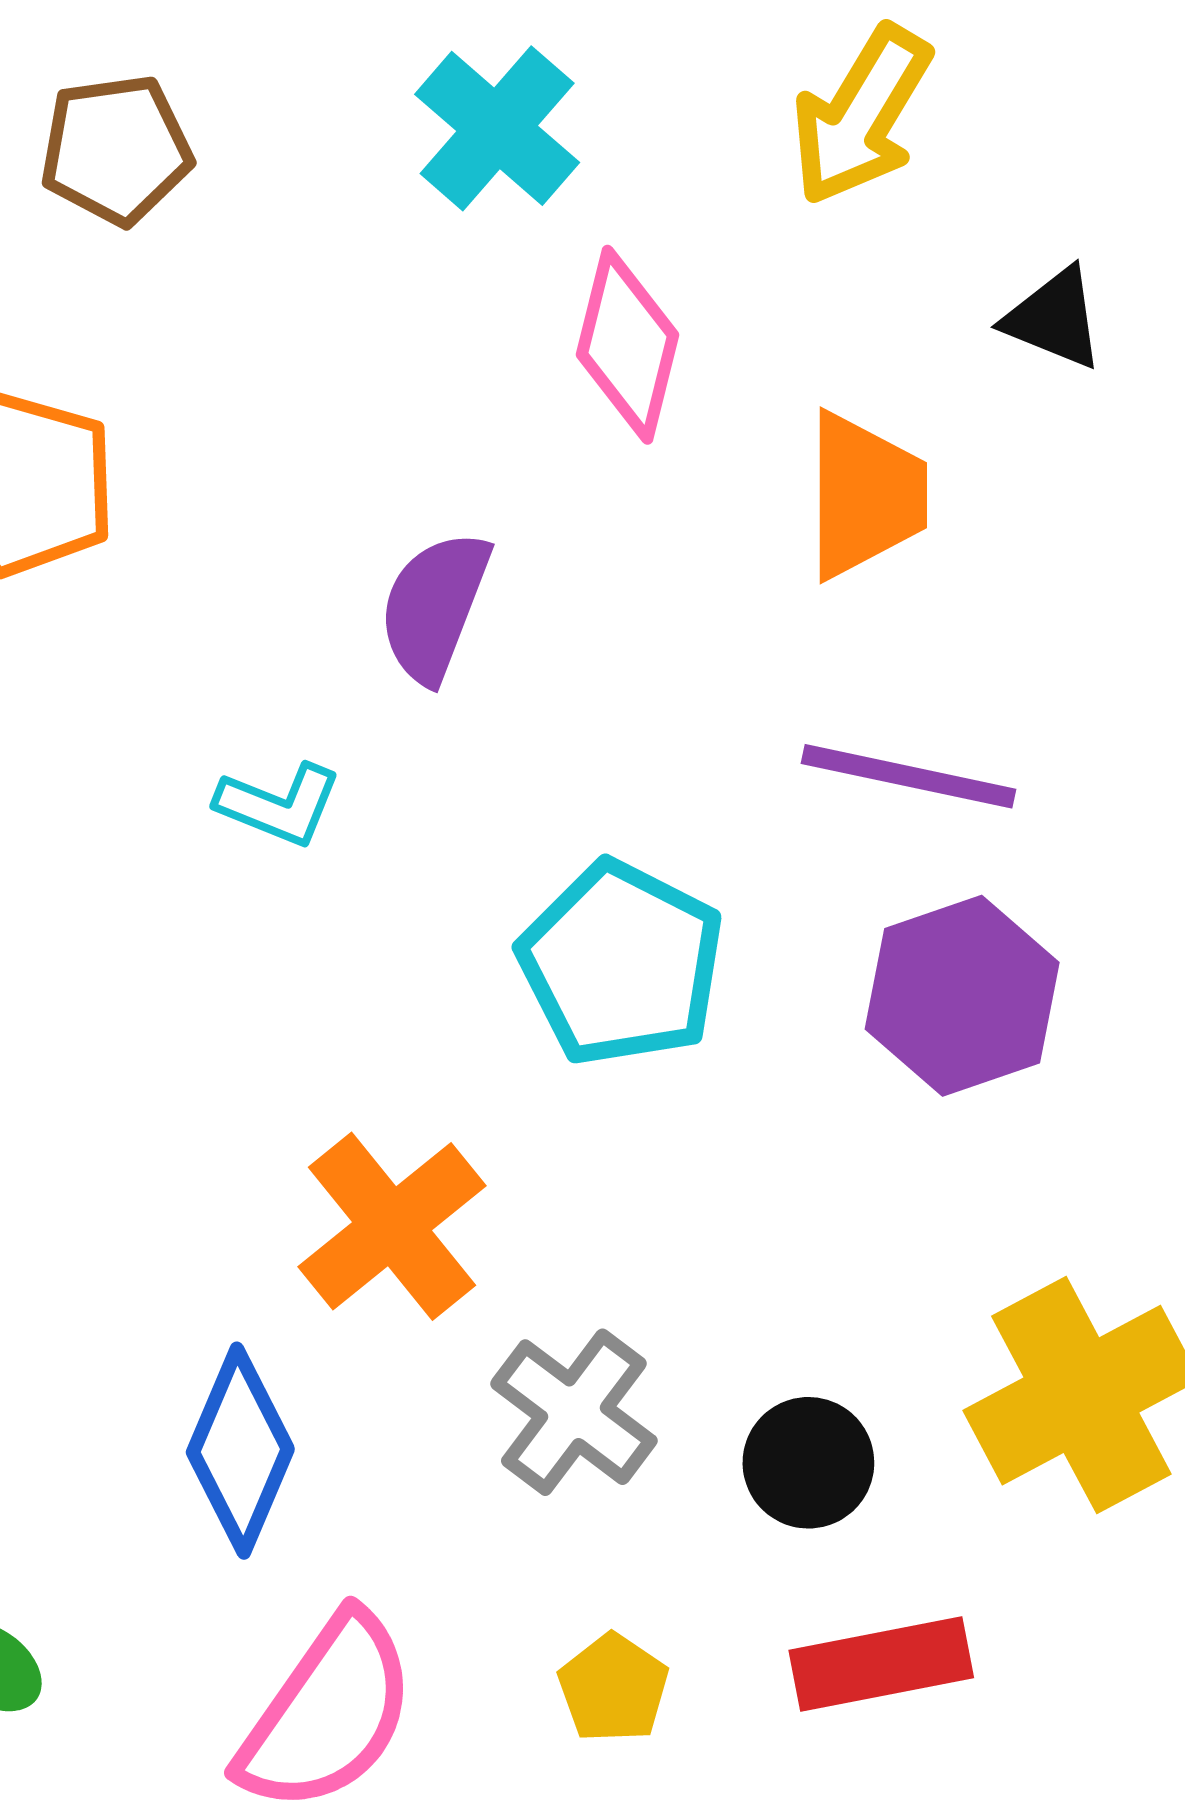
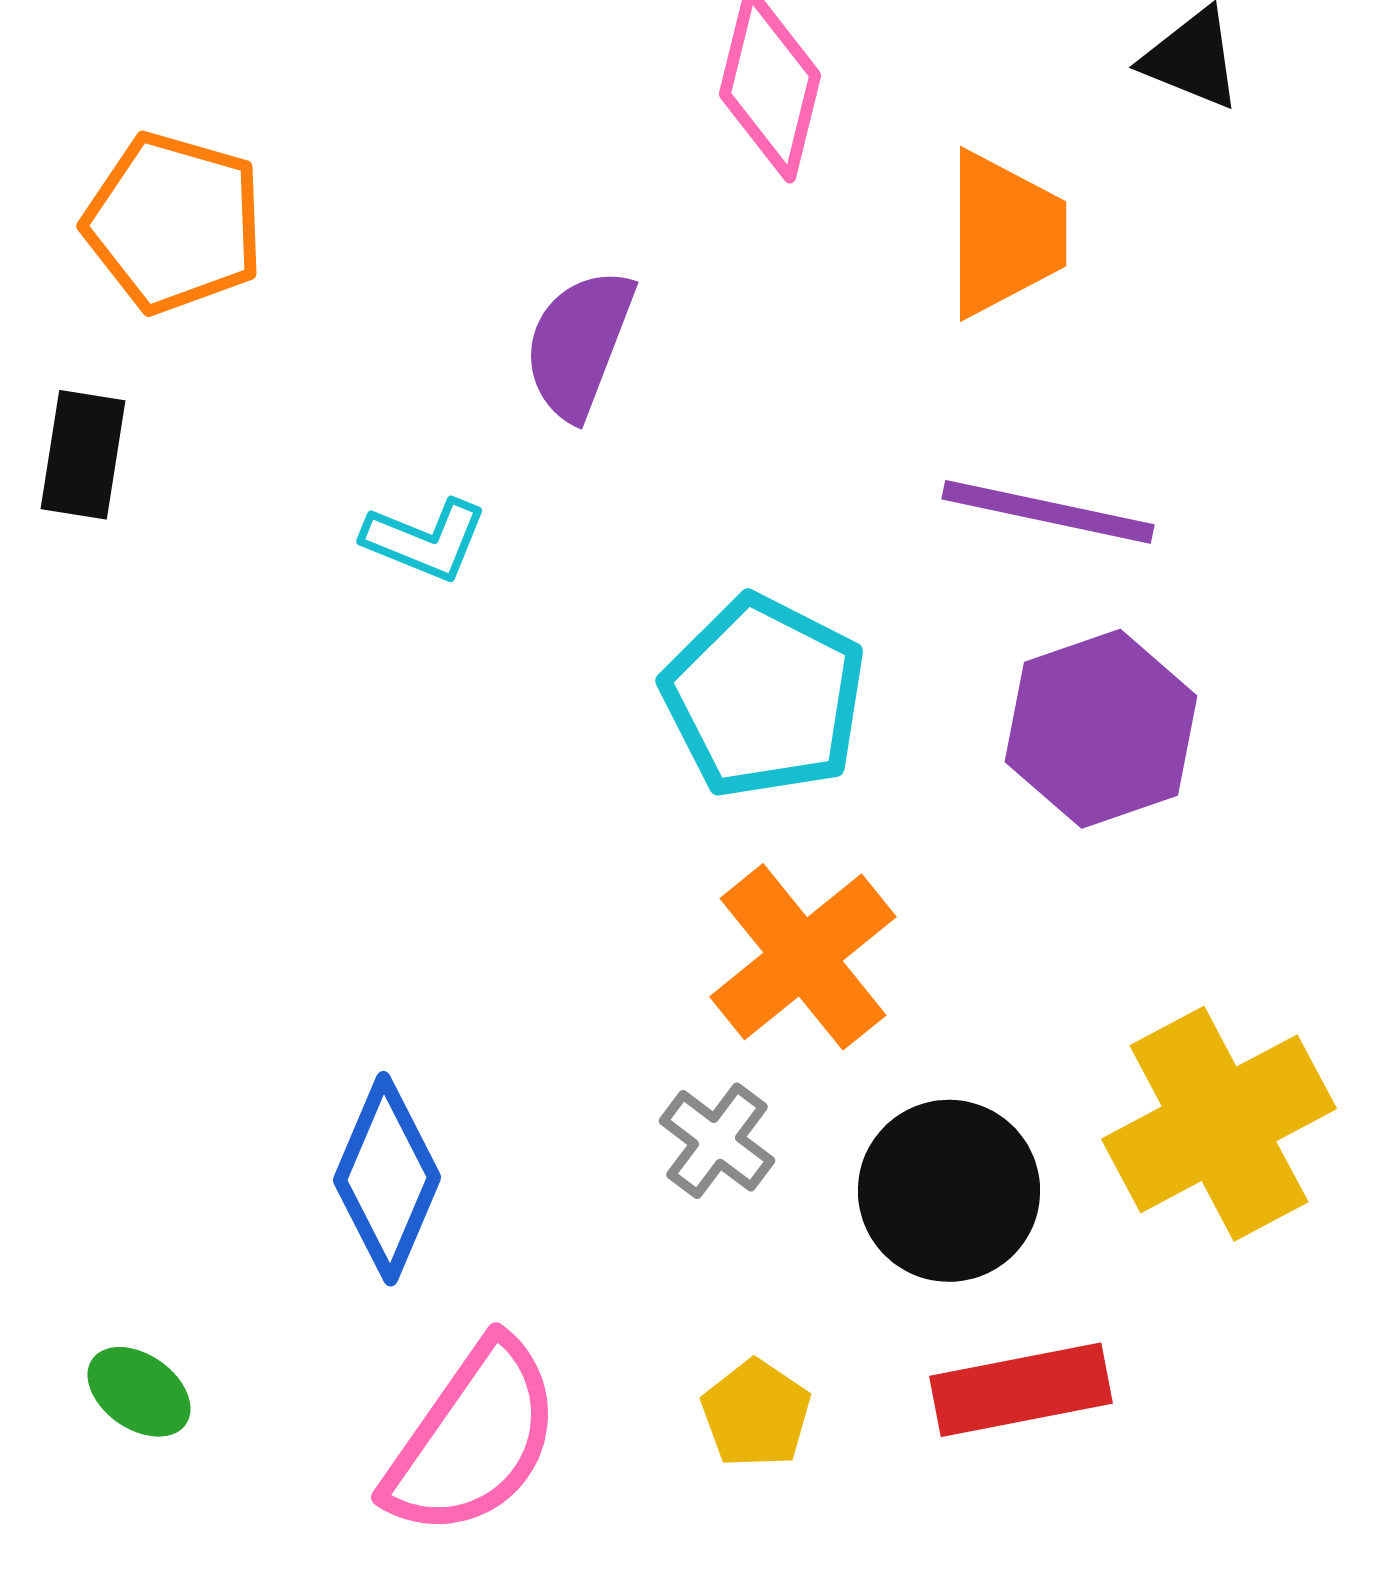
orange cross: (392, 1226) -> (803, 957), moved
gray cross: (574, 1412) -> (717, 1141), size x0.7
black circle: (808, 1463) -> (949, 1191), size x1.4

